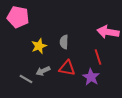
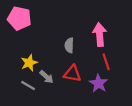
pink arrow: (108, 32) -> (100, 35), moved, turned 75
yellow star: (39, 46) -> (29, 63), moved
gray arrow: (43, 71) -> (46, 77), turned -112

